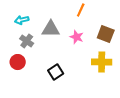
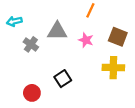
cyan arrow: (22, 20) -> (14, 21), moved
red circle: (18, 62) -> (32, 93), moved

